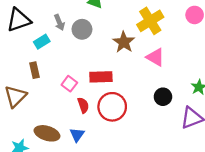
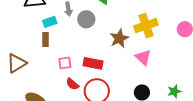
brown rectangle: (34, 70) -> (46, 40), moved
pink square: (69, 84) -> (65, 63), turned 32
red semicircle: (83, 105) -> (72, 84), turned 136

